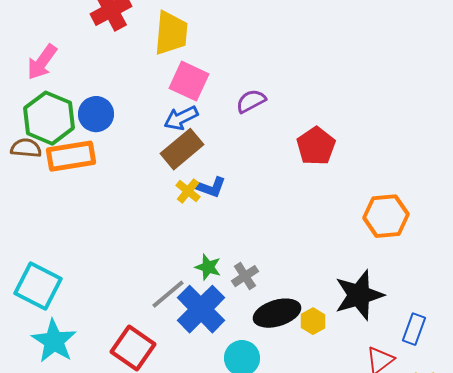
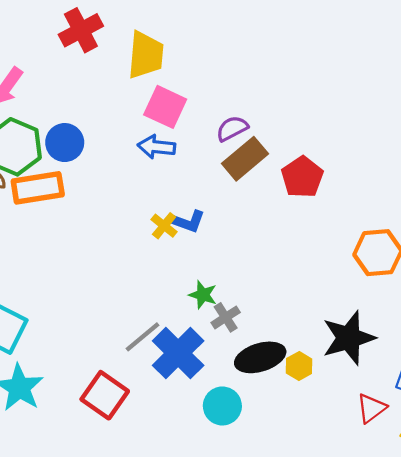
blue arrow: (181, 118) -> (157, 147), turned 32
brown rectangle: (182, 149) -> (245, 159), moved
green star: (208, 267) -> (203, 295), moved

